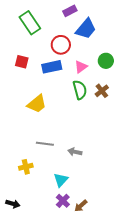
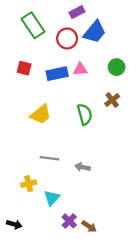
red circle: (61, 45) -> (67, 38), moved
pink triangle: (81, 67) -> (80, 69), moved, turned 32
green semicircle: (80, 90) -> (85, 114), moved
cyan triangle: (61, 180) -> (52, 198), moved
brown arrow: (81, 206) -> (89, 226), turned -104

